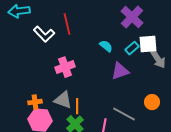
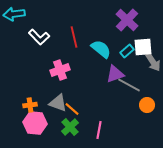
red line: (67, 24) -> (74, 37), moved
cyan semicircle: (106, 46) -> (101, 49), size x1.5
orange line: (77, 106) -> (72, 109), turned -49
gray line: (124, 114) -> (129, 85), moved

